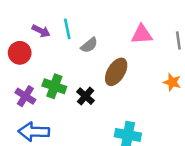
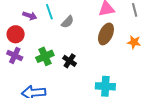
brown ellipse: (116, 72) -> (106, 34), moved
green cross: (54, 86) -> (45, 56), turned -36
purple cross: (25, 96) -> (15, 55), moved

